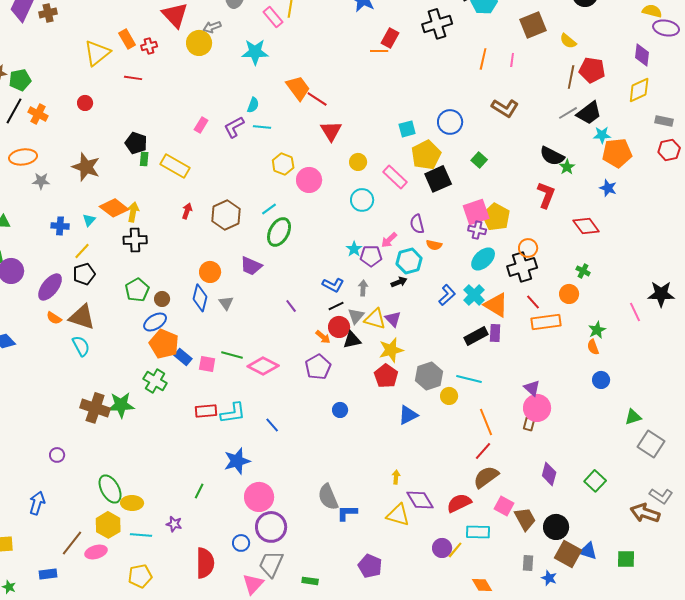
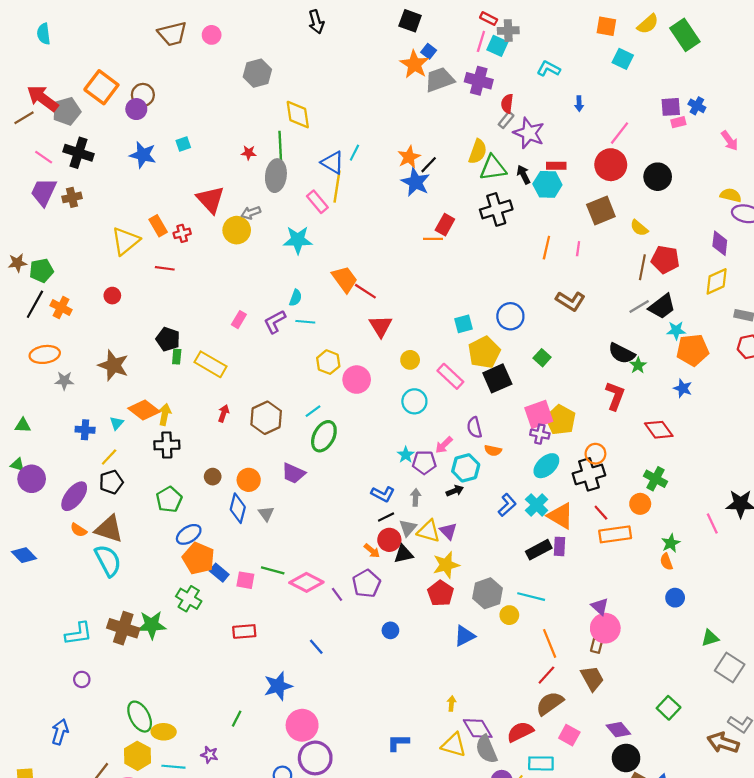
green cross: (583, 271) -> (655, 479), size x1.5
brown circle: (162, 299) -> (213, 477), moved
purple line: (291, 306) -> (337, 594), moved
cyan semicircle: (81, 346) -> (108, 561), size x1.4
cyan L-shape: (233, 413) -> (79, 634), moved
purple diamond: (549, 474) -> (618, 730), moved, turned -55
gray semicircle: (328, 497) -> (486, 749), moved
brown trapezoid: (525, 519) -> (592, 678), moved

